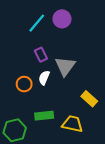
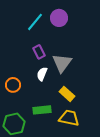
orange circle: (24, 84) -> (13, 85), moved
yellow rectangle: (89, 99) -> (67, 94), moved

